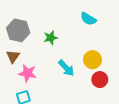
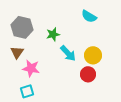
cyan arrow: (66, 68) -> (68, 53), moved
red circle: (100, 80) -> (88, 74), moved

